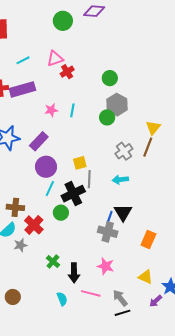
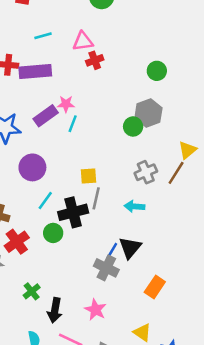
green circle: (110, 78) -> (157, 71), moved
cyan line: (72, 110) -> (73, 124), moved
purple rectangle: (39, 141) -> (46, 116), moved
purple circle: (46, 167) -> (32, 167), moved

